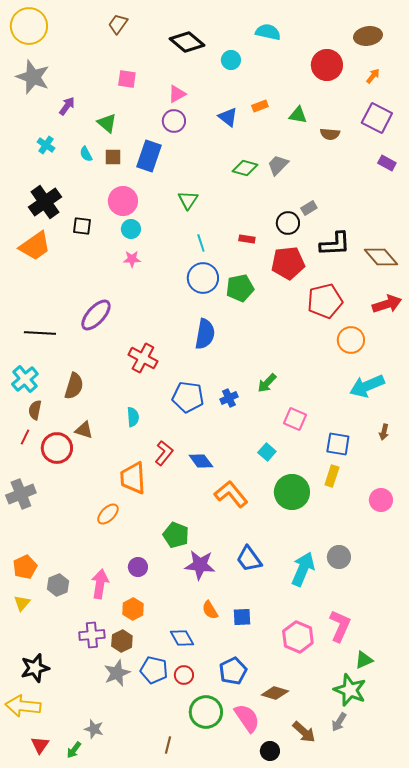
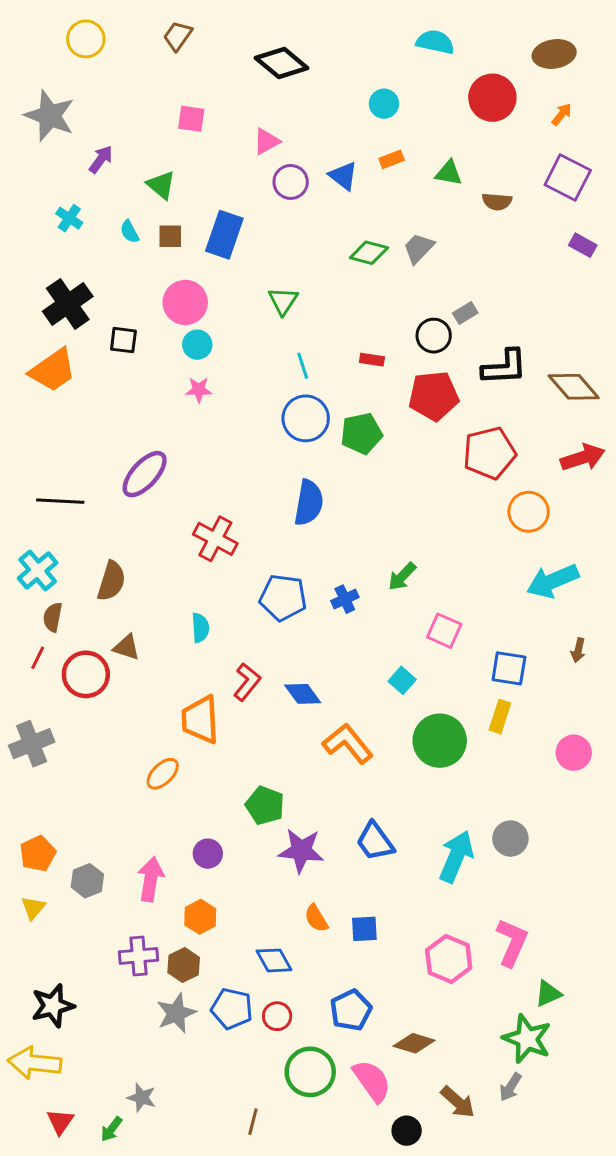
yellow circle: (29, 26) -> (86, 39), moved, size x0.7
cyan semicircle: (268, 32) -> (435, 42), moved
cyan circle: (231, 60) -> (384, 104), moved
purple circle: (174, 121) -> (291, 182), moved

